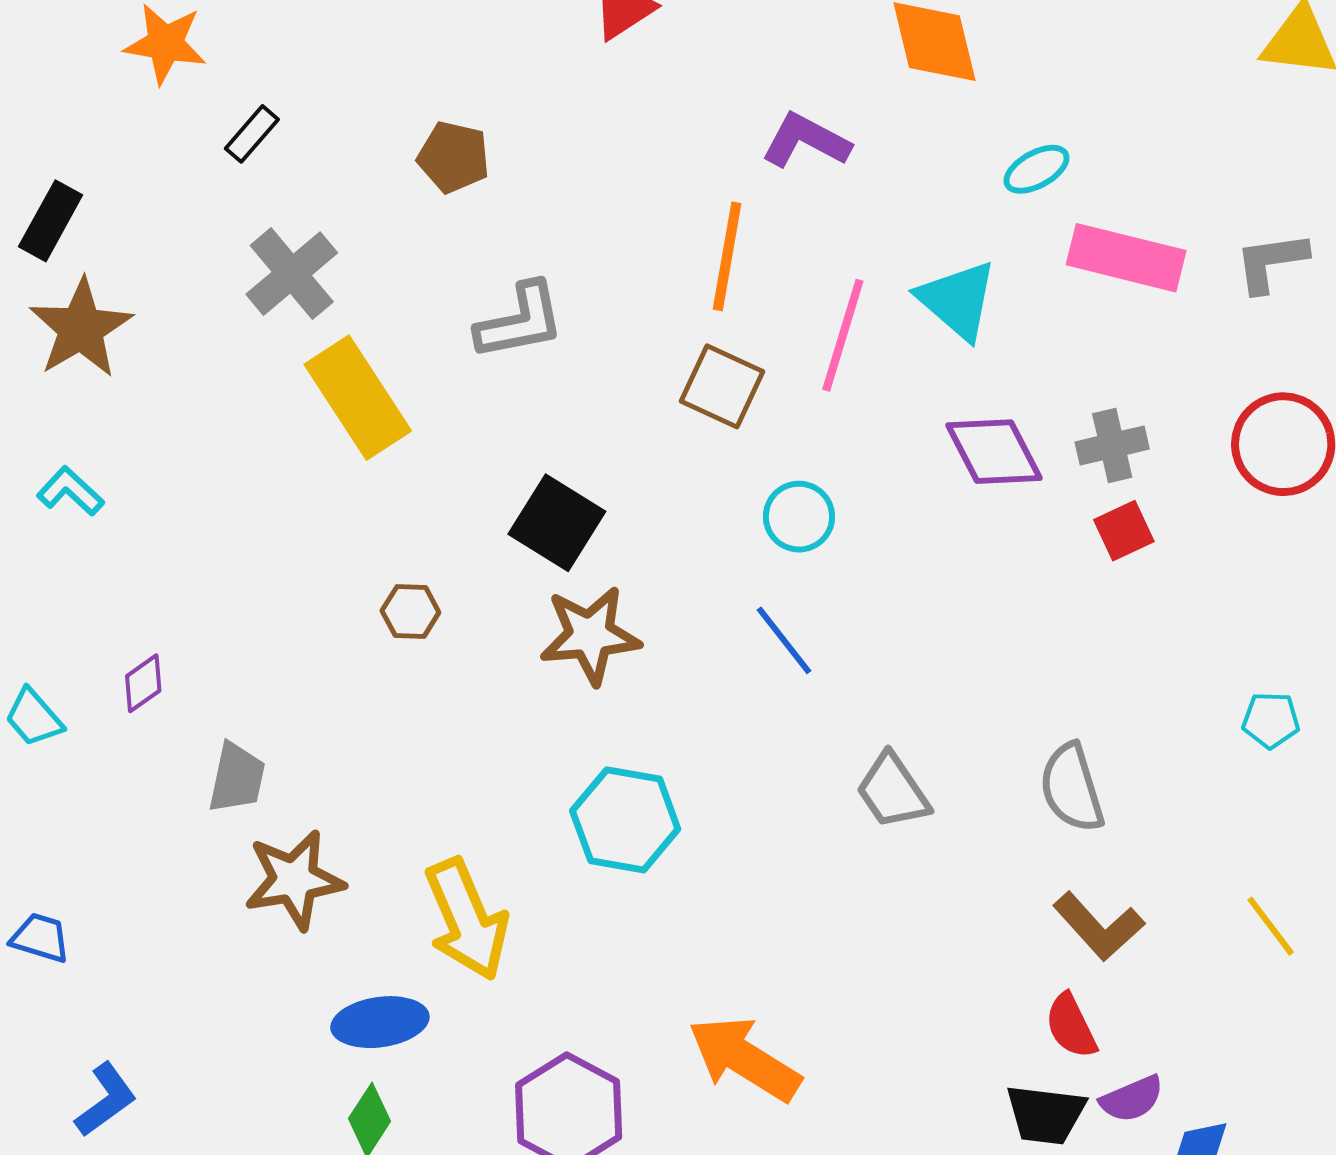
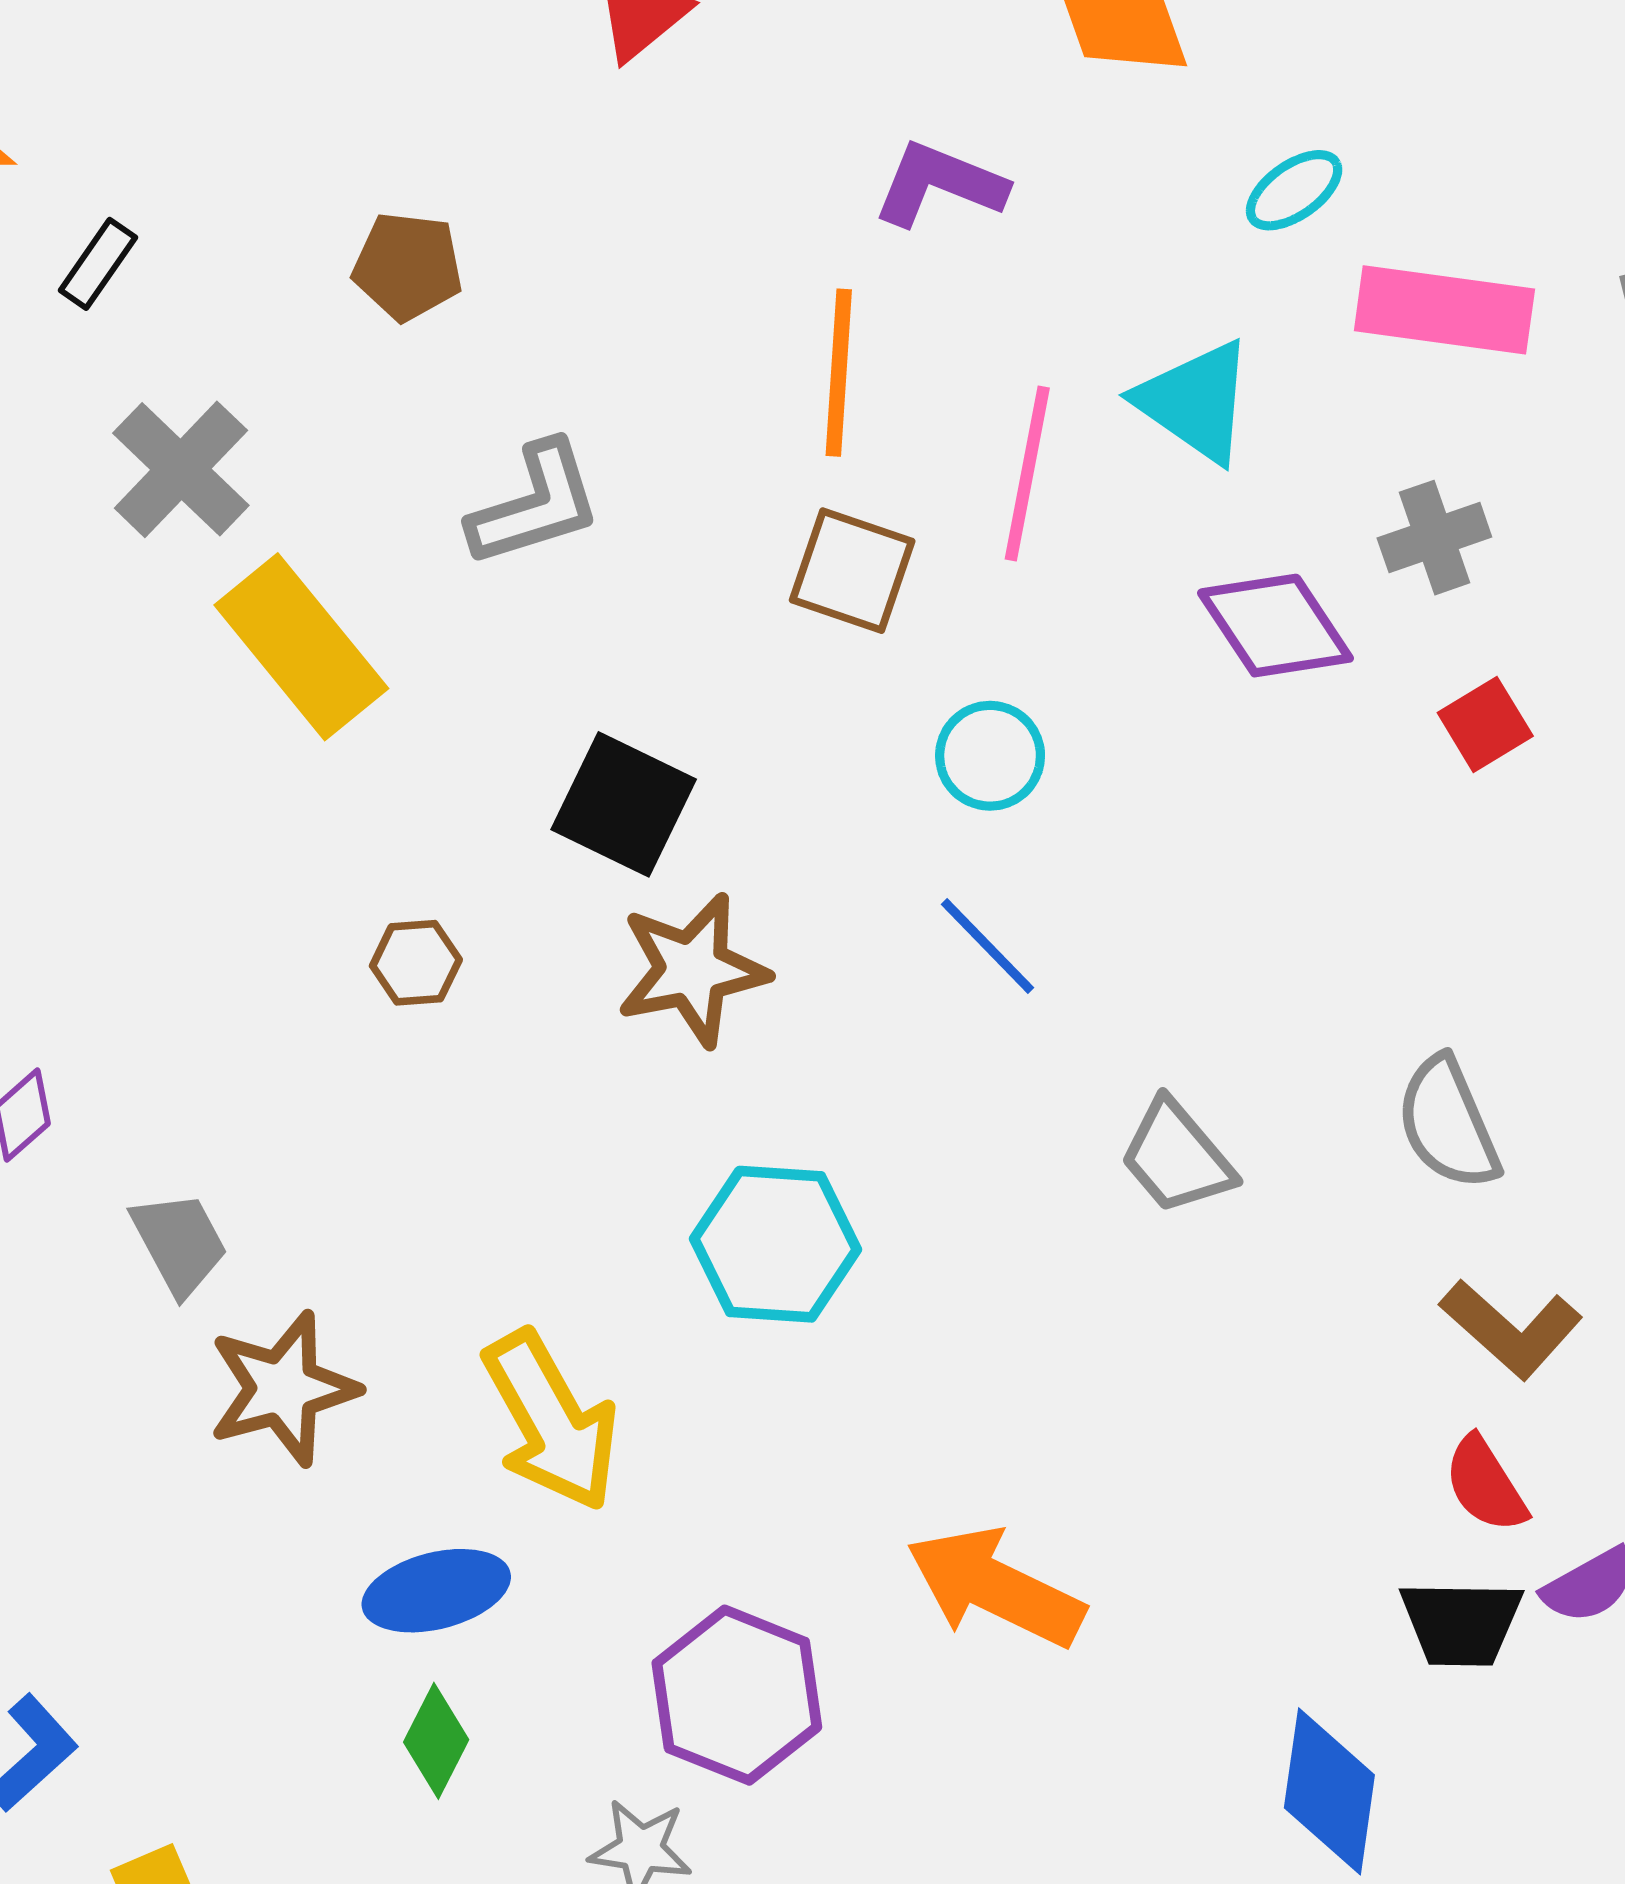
gray cross: (1112, 445) -> (1434, 538), moved
gray trapezoid: (237, 778) -> (179, 1243), turned -34

